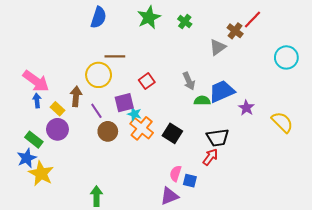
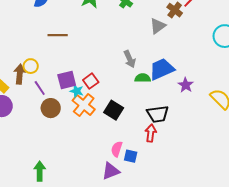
yellow circle: (99, 75) -> (31, 66), moved, size x0.6
red square: (147, 81) -> (91, 81), moved
red arrow: (210, 157) -> (151, 133), turned -30

